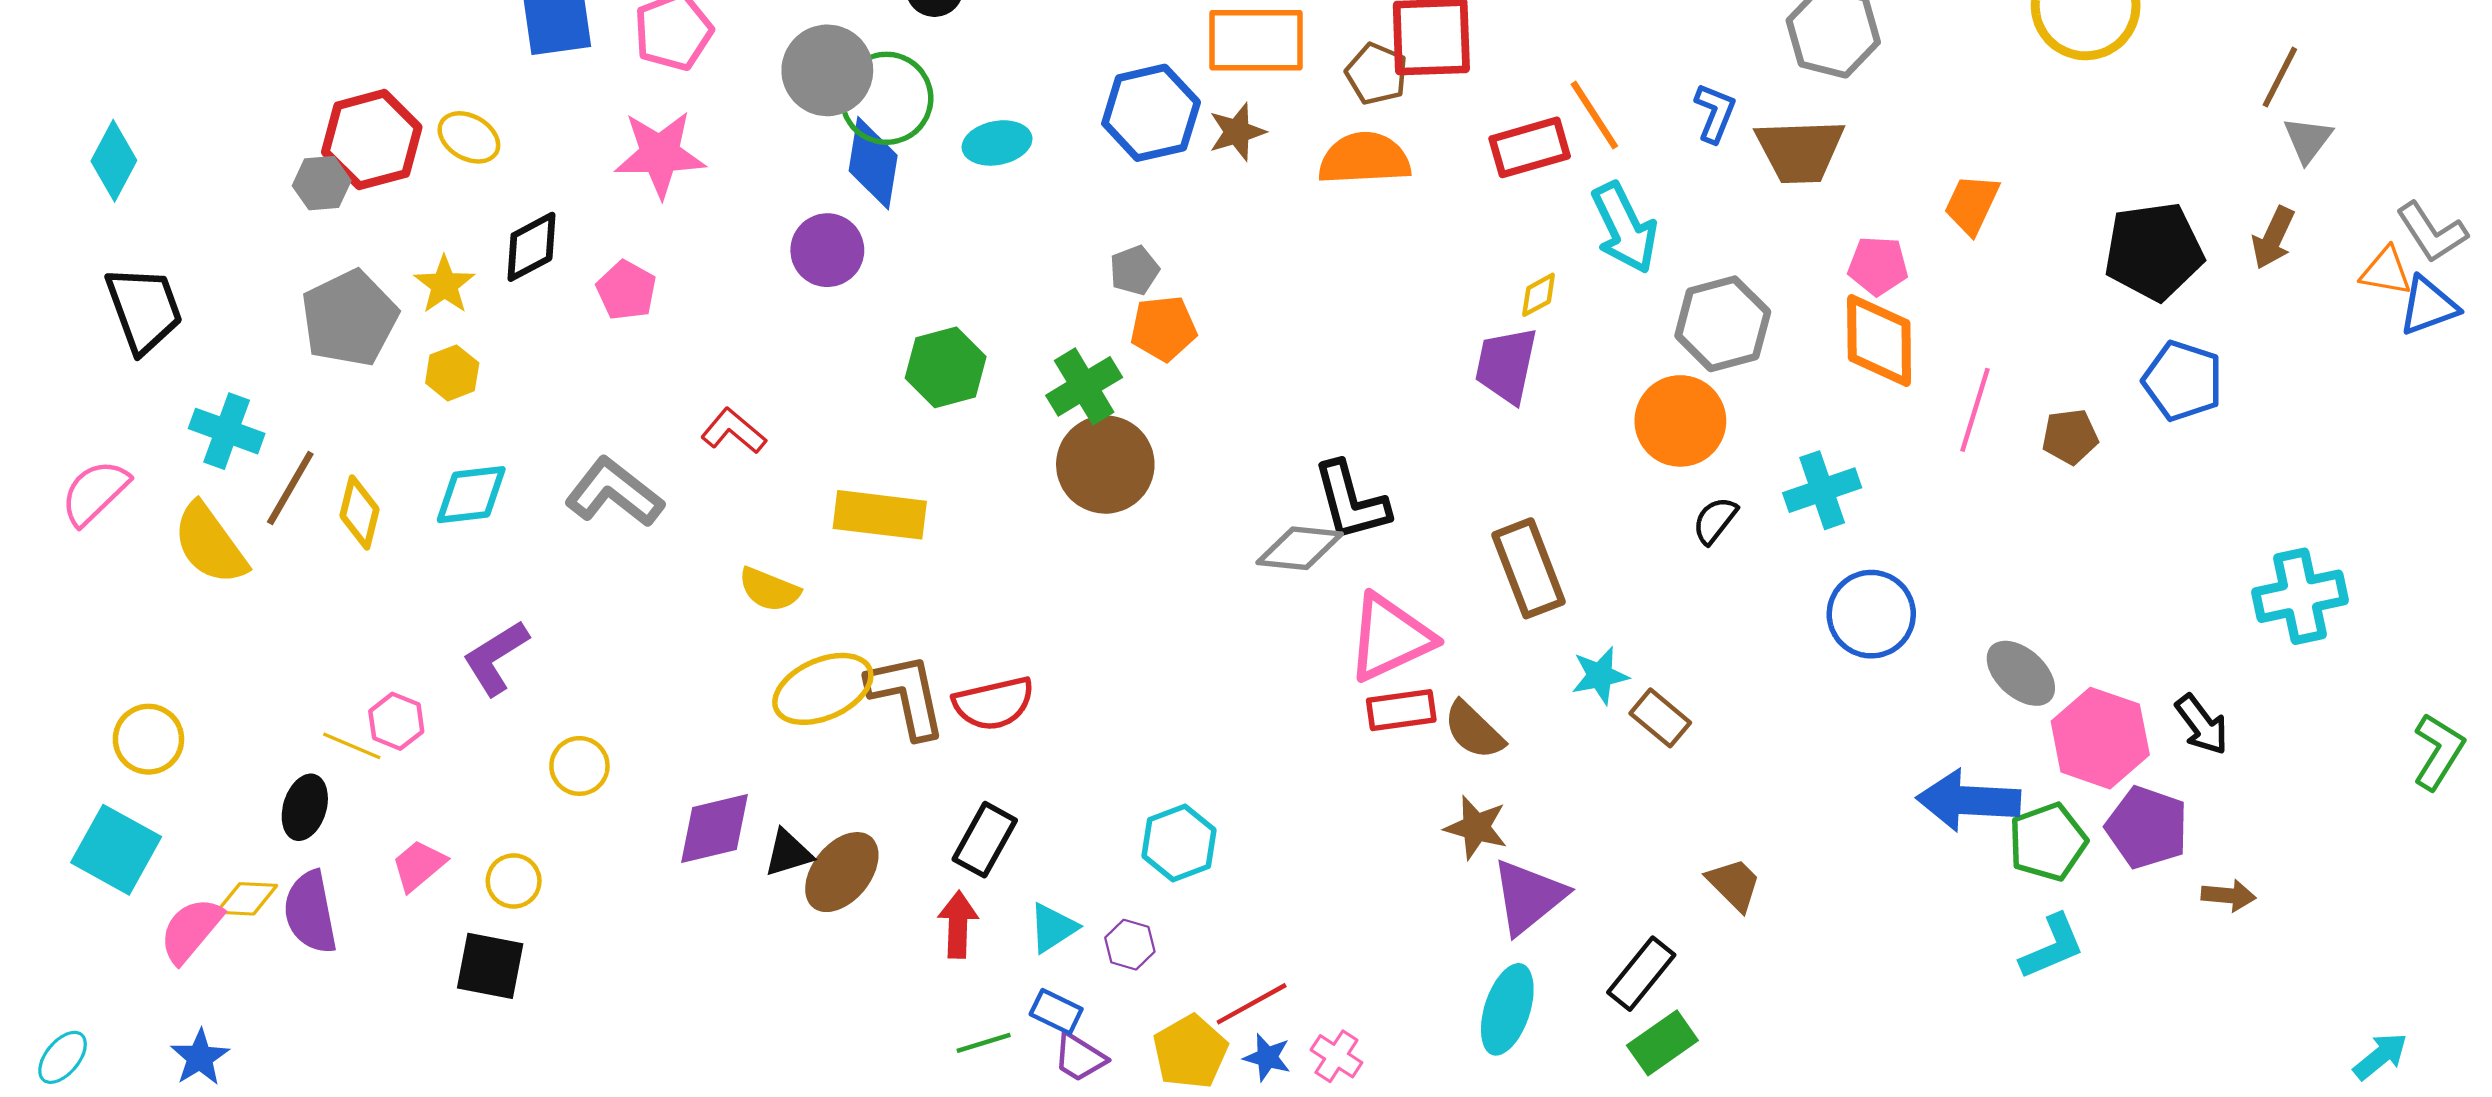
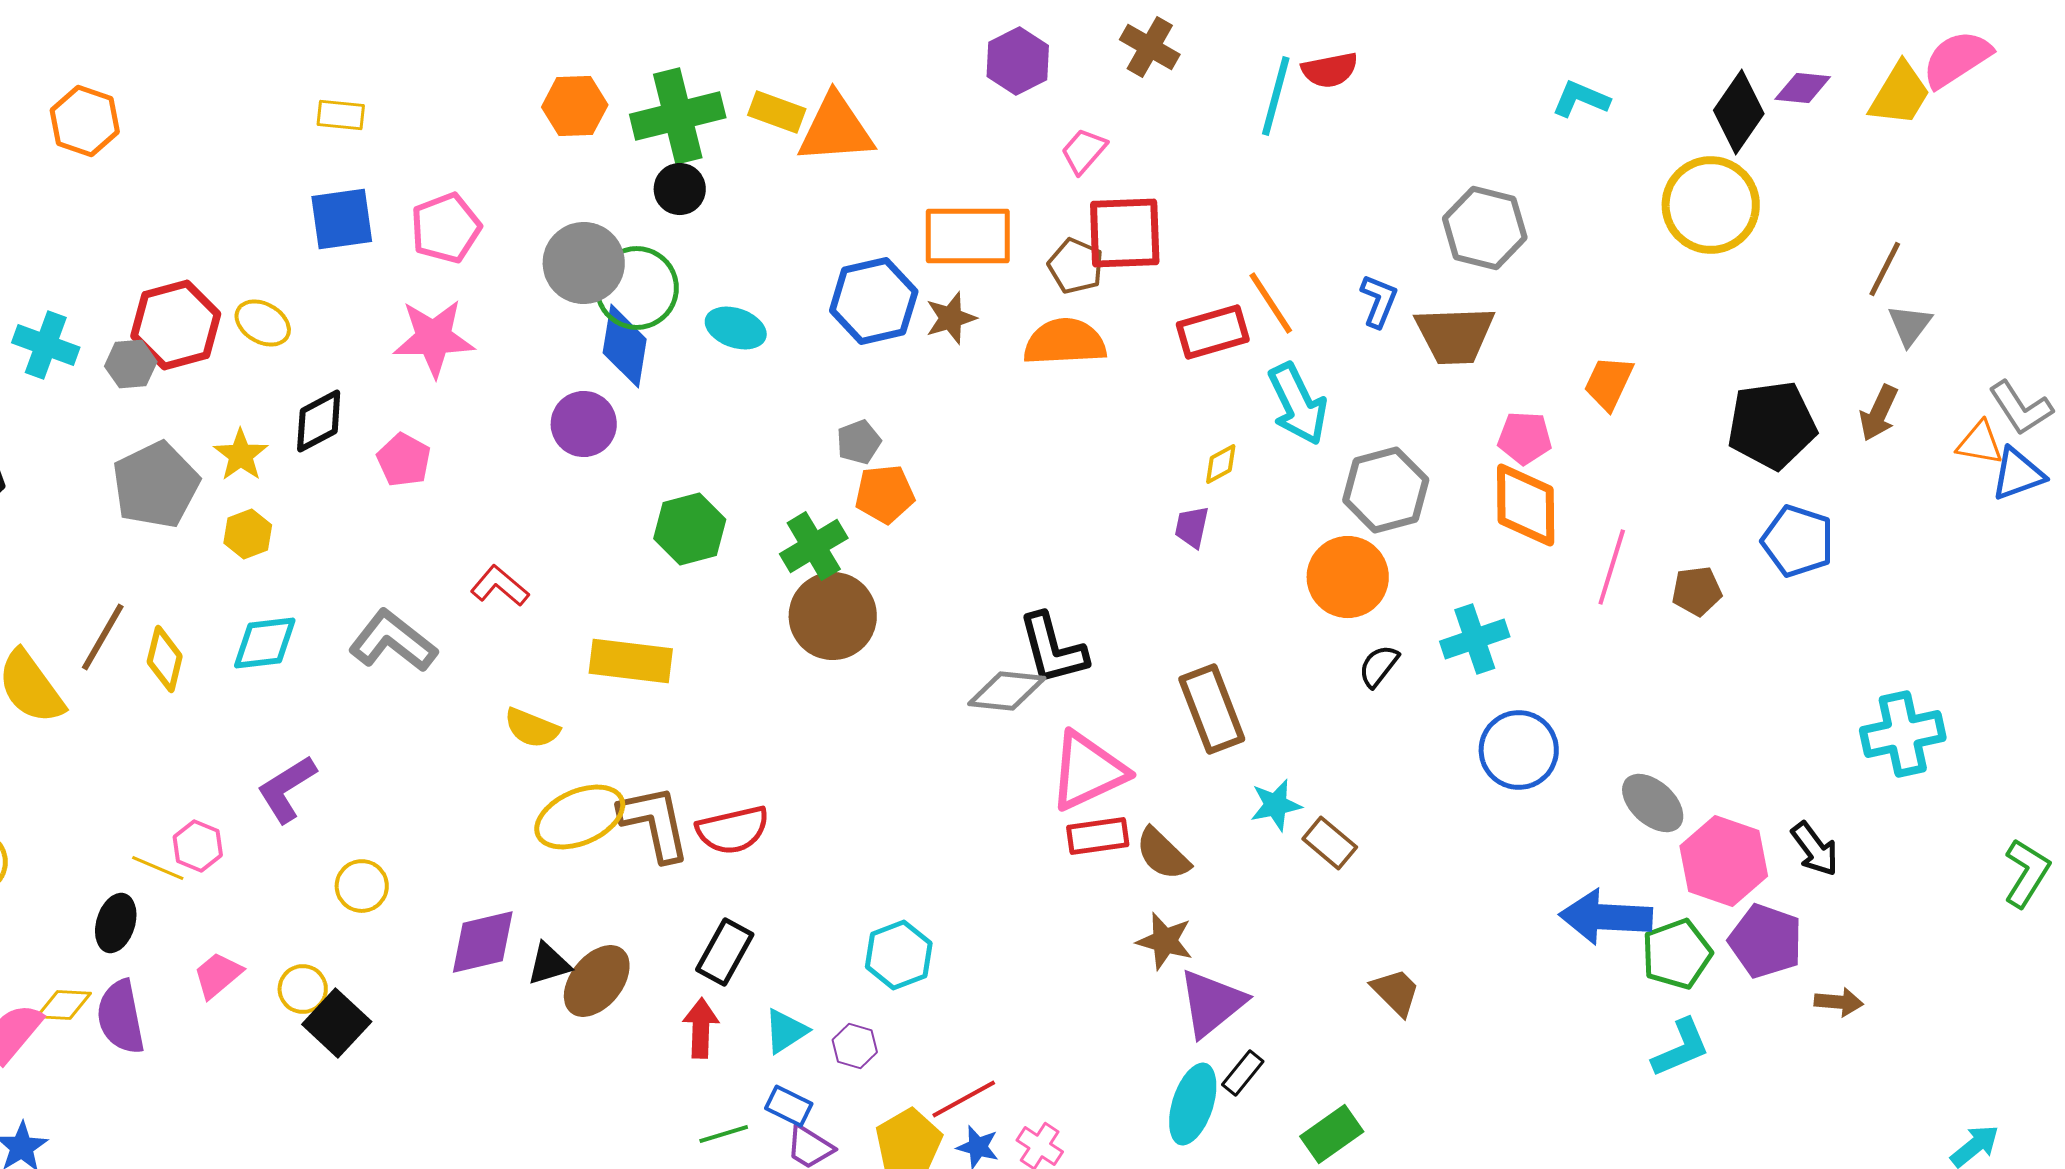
cyan ellipse: (997, 143) -> (736, 328), turned 30
purple trapezoid: (1506, 365) -> (1192, 527), size x0.6
cyan cross: (227, 431) -> (46, 345), moved
black square: (490, 966) -> (337, 1023), moved, turned 32
black rectangle: (1641, 974) -> (1243, 1073), moved, size x0.7

